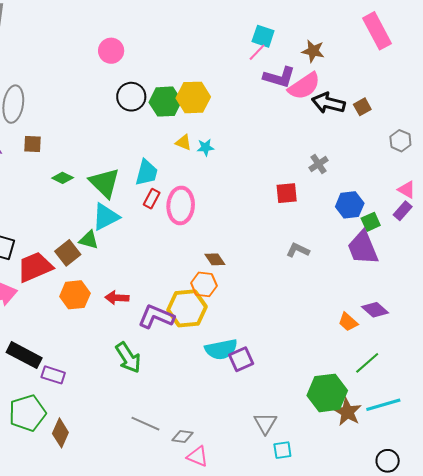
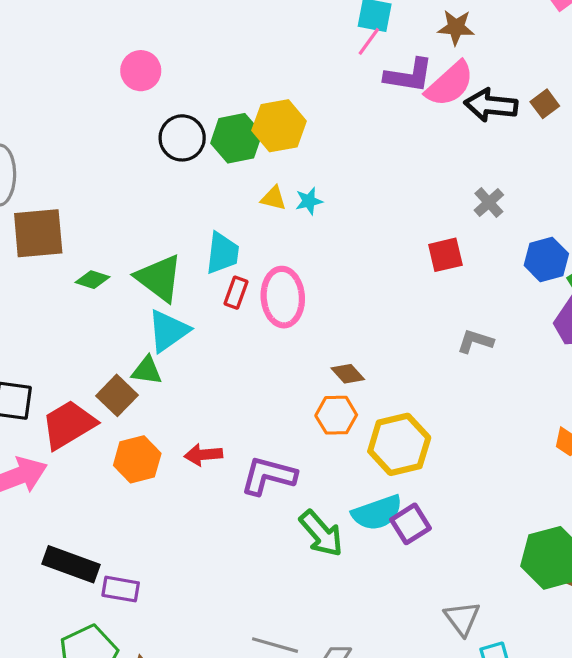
brown square: (32, 144) -> (38, 233), size x1.8
yellow hexagon: (187, 308) -> (399, 444), moved
green arrow: (128, 358) -> (321, 533), moved

